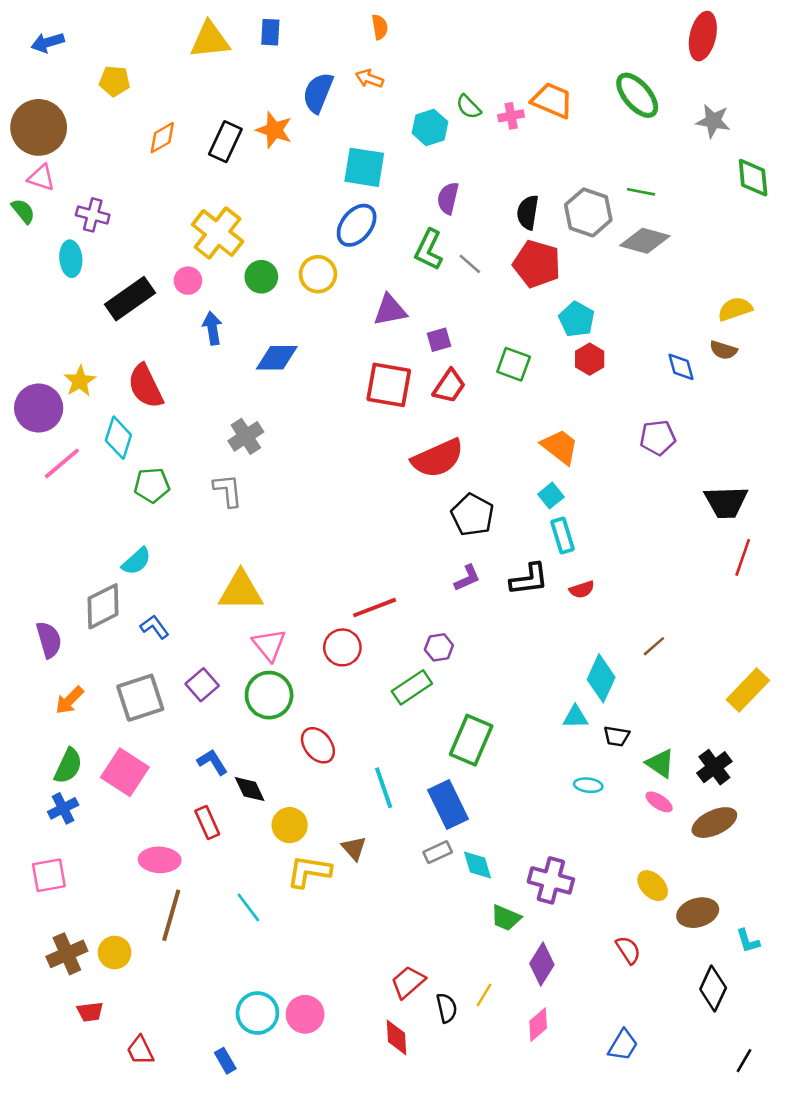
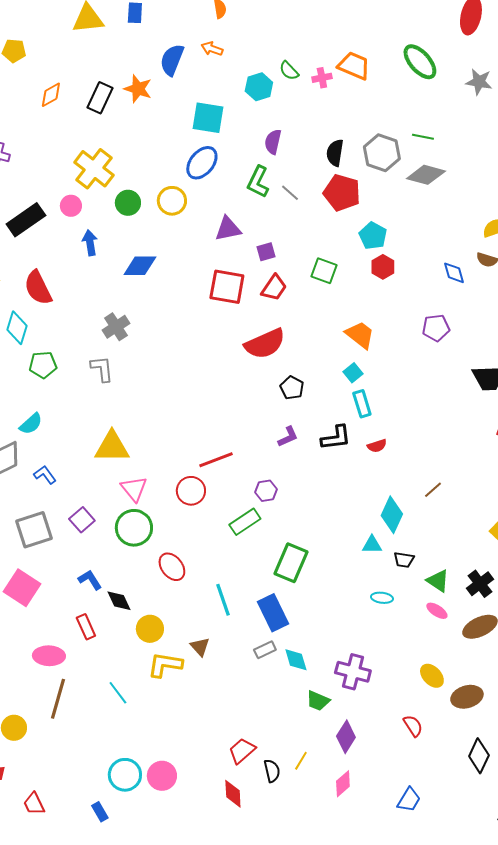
black pentagon: (472, 515) -> (292, 388), size x0.7

